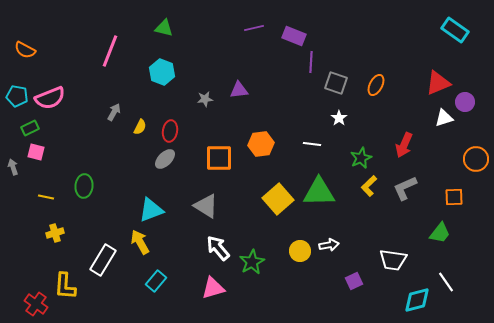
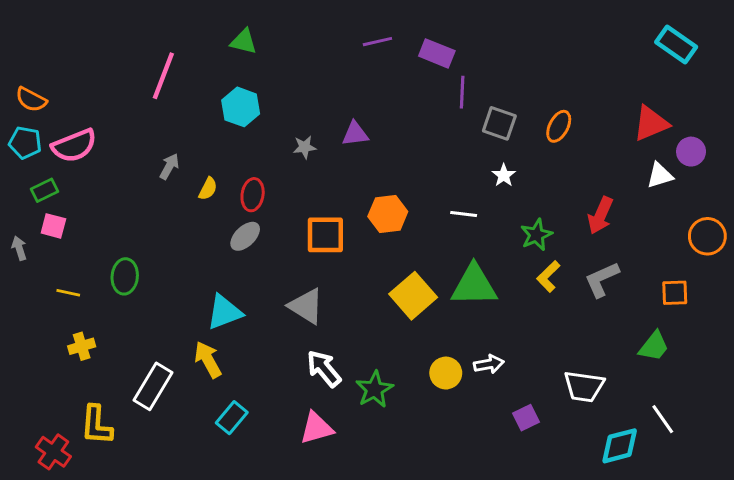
orange semicircle: (25, 50) -> (31, 100), moved

